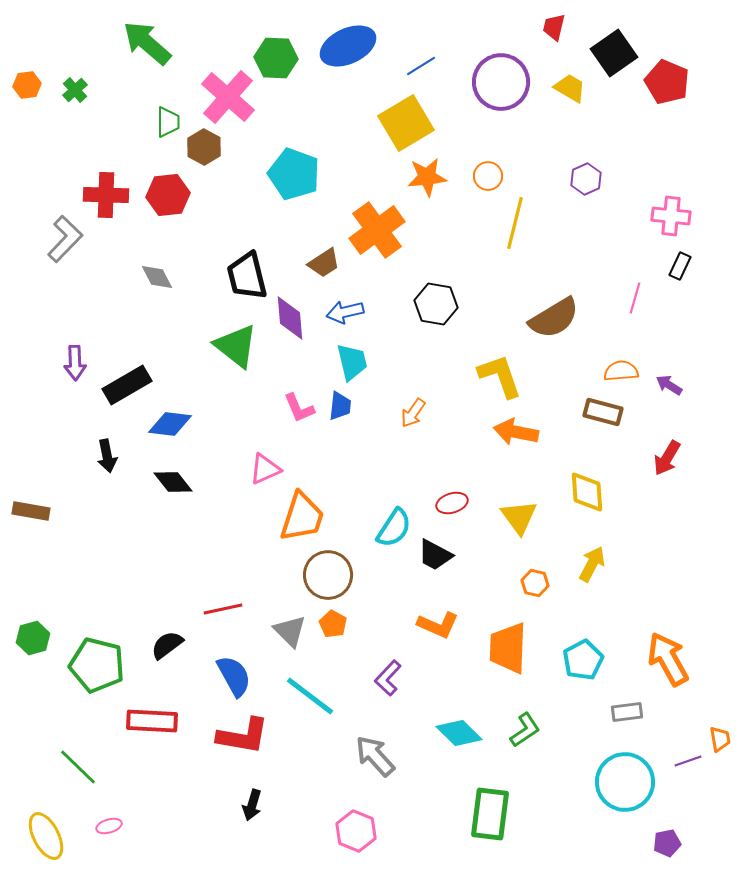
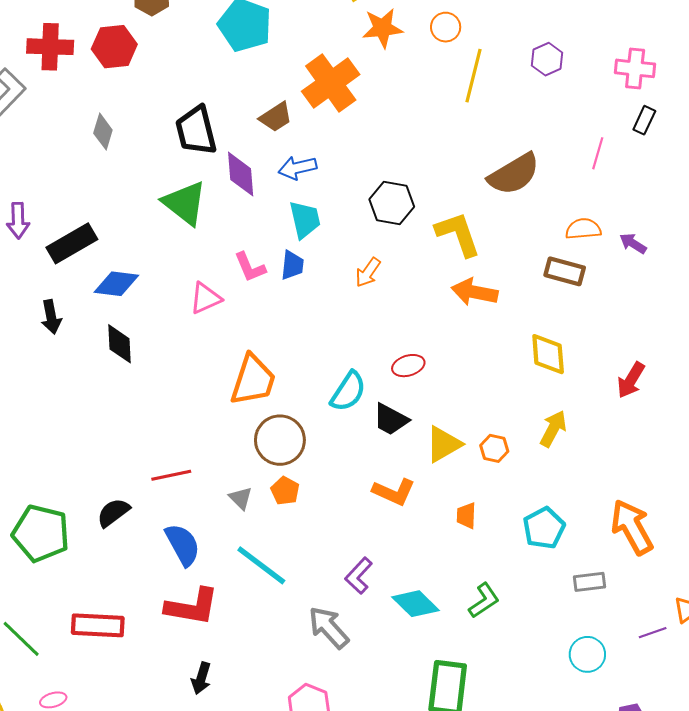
purple hexagon: (586, 179) -> (547, 59), moved
gray diamond: (157, 277) -> (103, 132), turned 44
black hexagon: (436, 304) -> (392, 203), moved
red arrow: (667, 458) -> (631, 380), moved
pink triangle: (265, 469) -> (205, 298), moved
black diamond: (173, 482) -> (119, 344), turned 36
yellow triangle: (519, 517) -> (444, 444), moved, turned 36
gray triangle: (290, 631) -> (241, 498), size x0.7
orange trapezoid: (508, 648) -> (466, 516), size x0.5
purple L-shape: (388, 678) -> (359, 576), moved
red rectangle: (152, 721) -> (98, 625), moved
cyan circle: (625, 782) -> (587, 654), size x0.6

